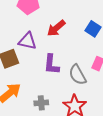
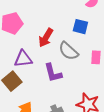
gray semicircle: (78, 75) -> (68, 51), moved

